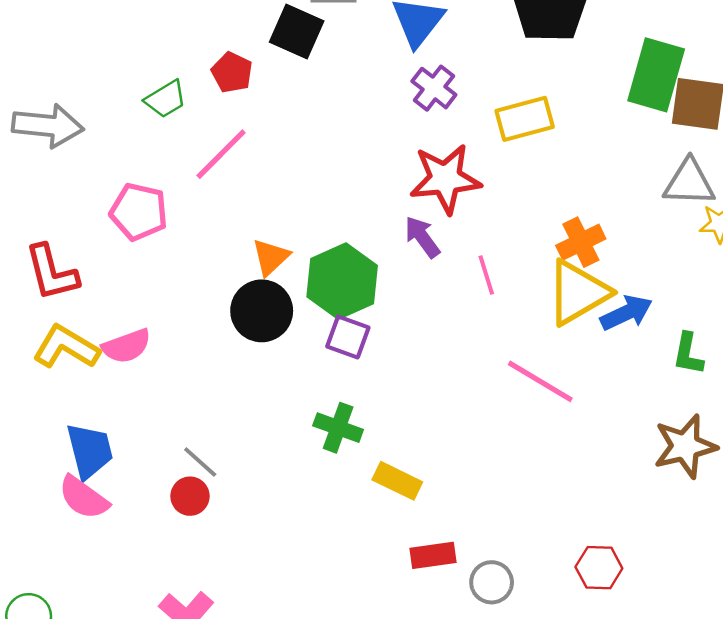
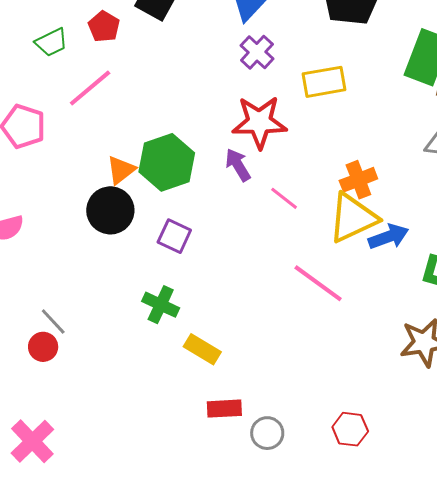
pink line: (486, 275) -> (284, 198), turned -40
green hexagon: (342, 281) -> (167, 162), moved

